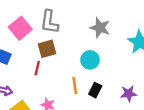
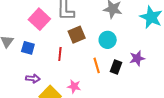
brown square: (47, 49) -> (77, 35), moved
purple star: (129, 94) -> (137, 58), moved

